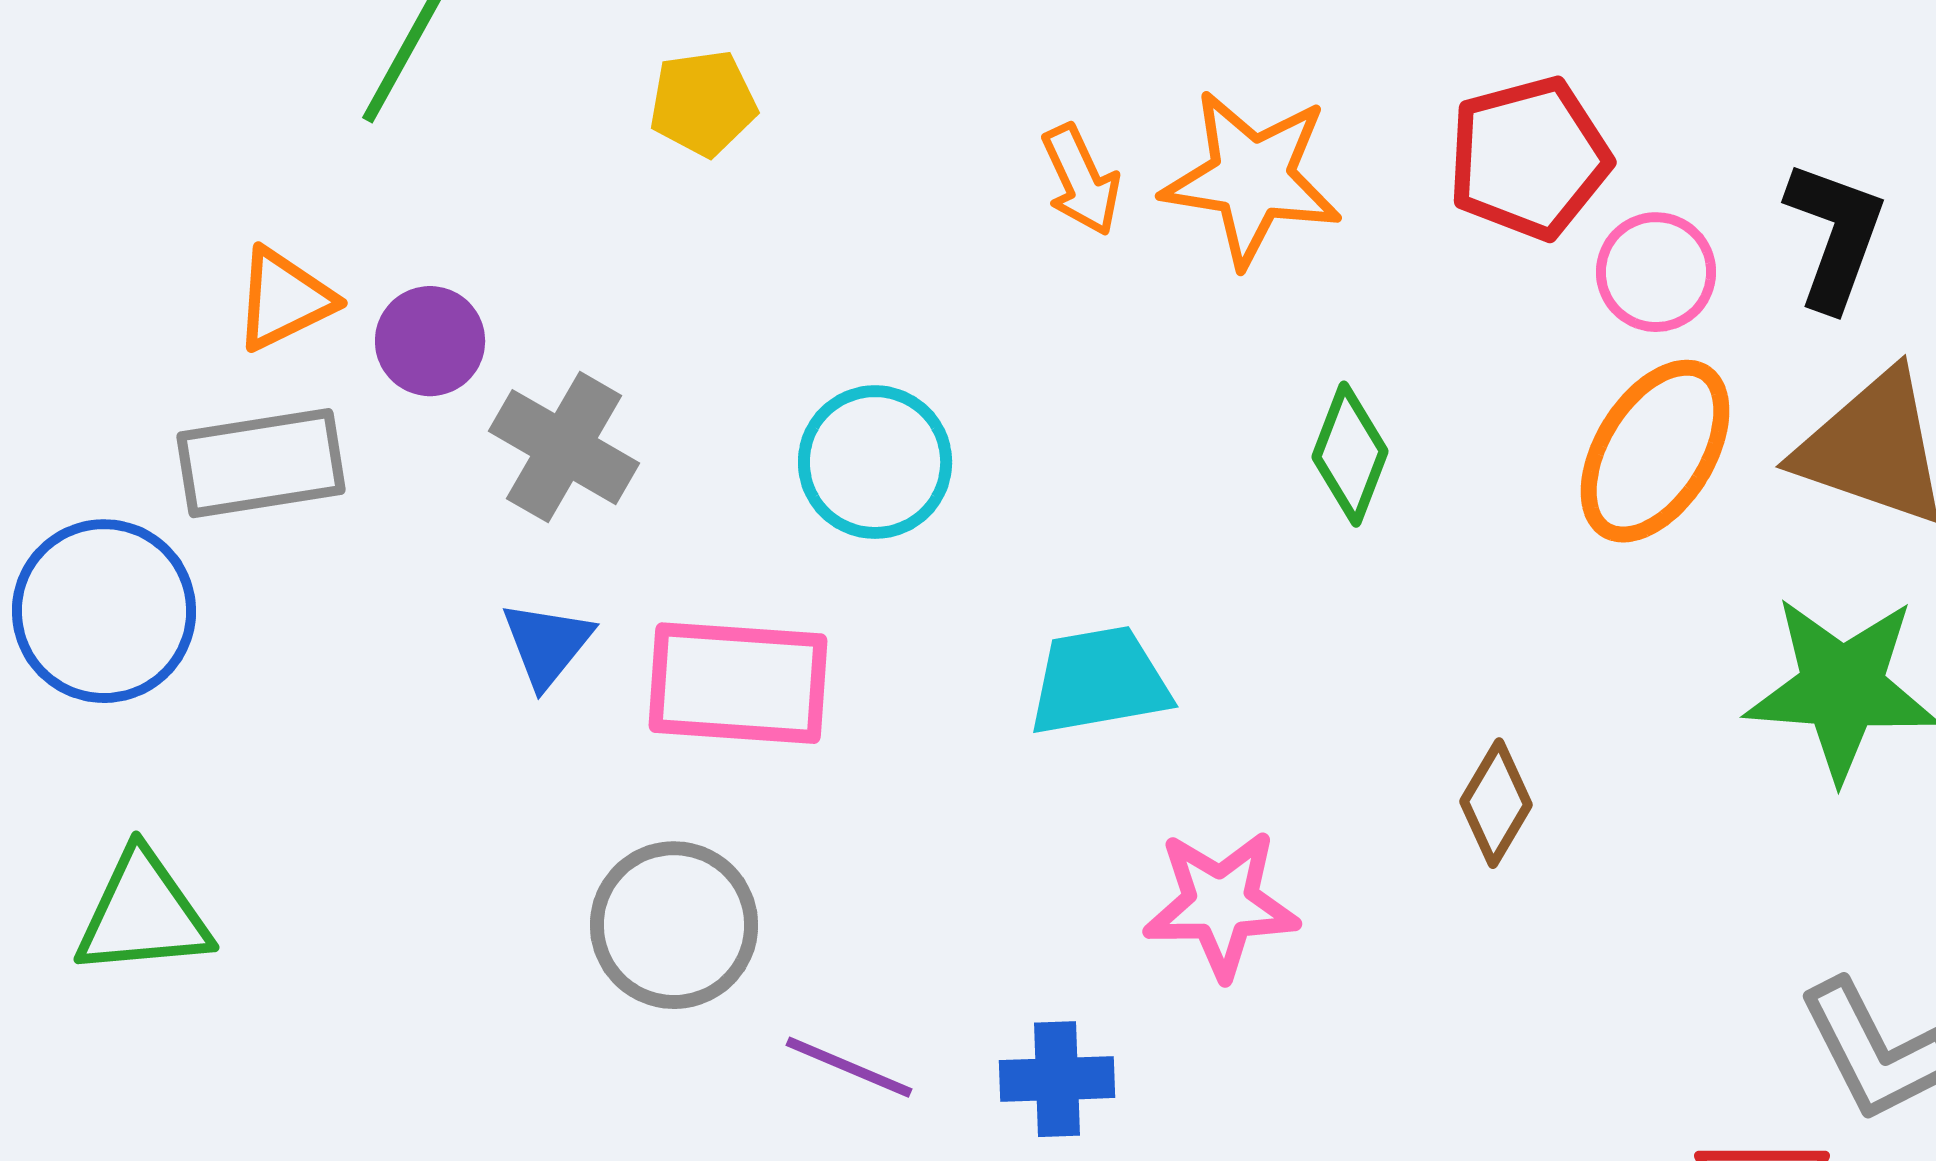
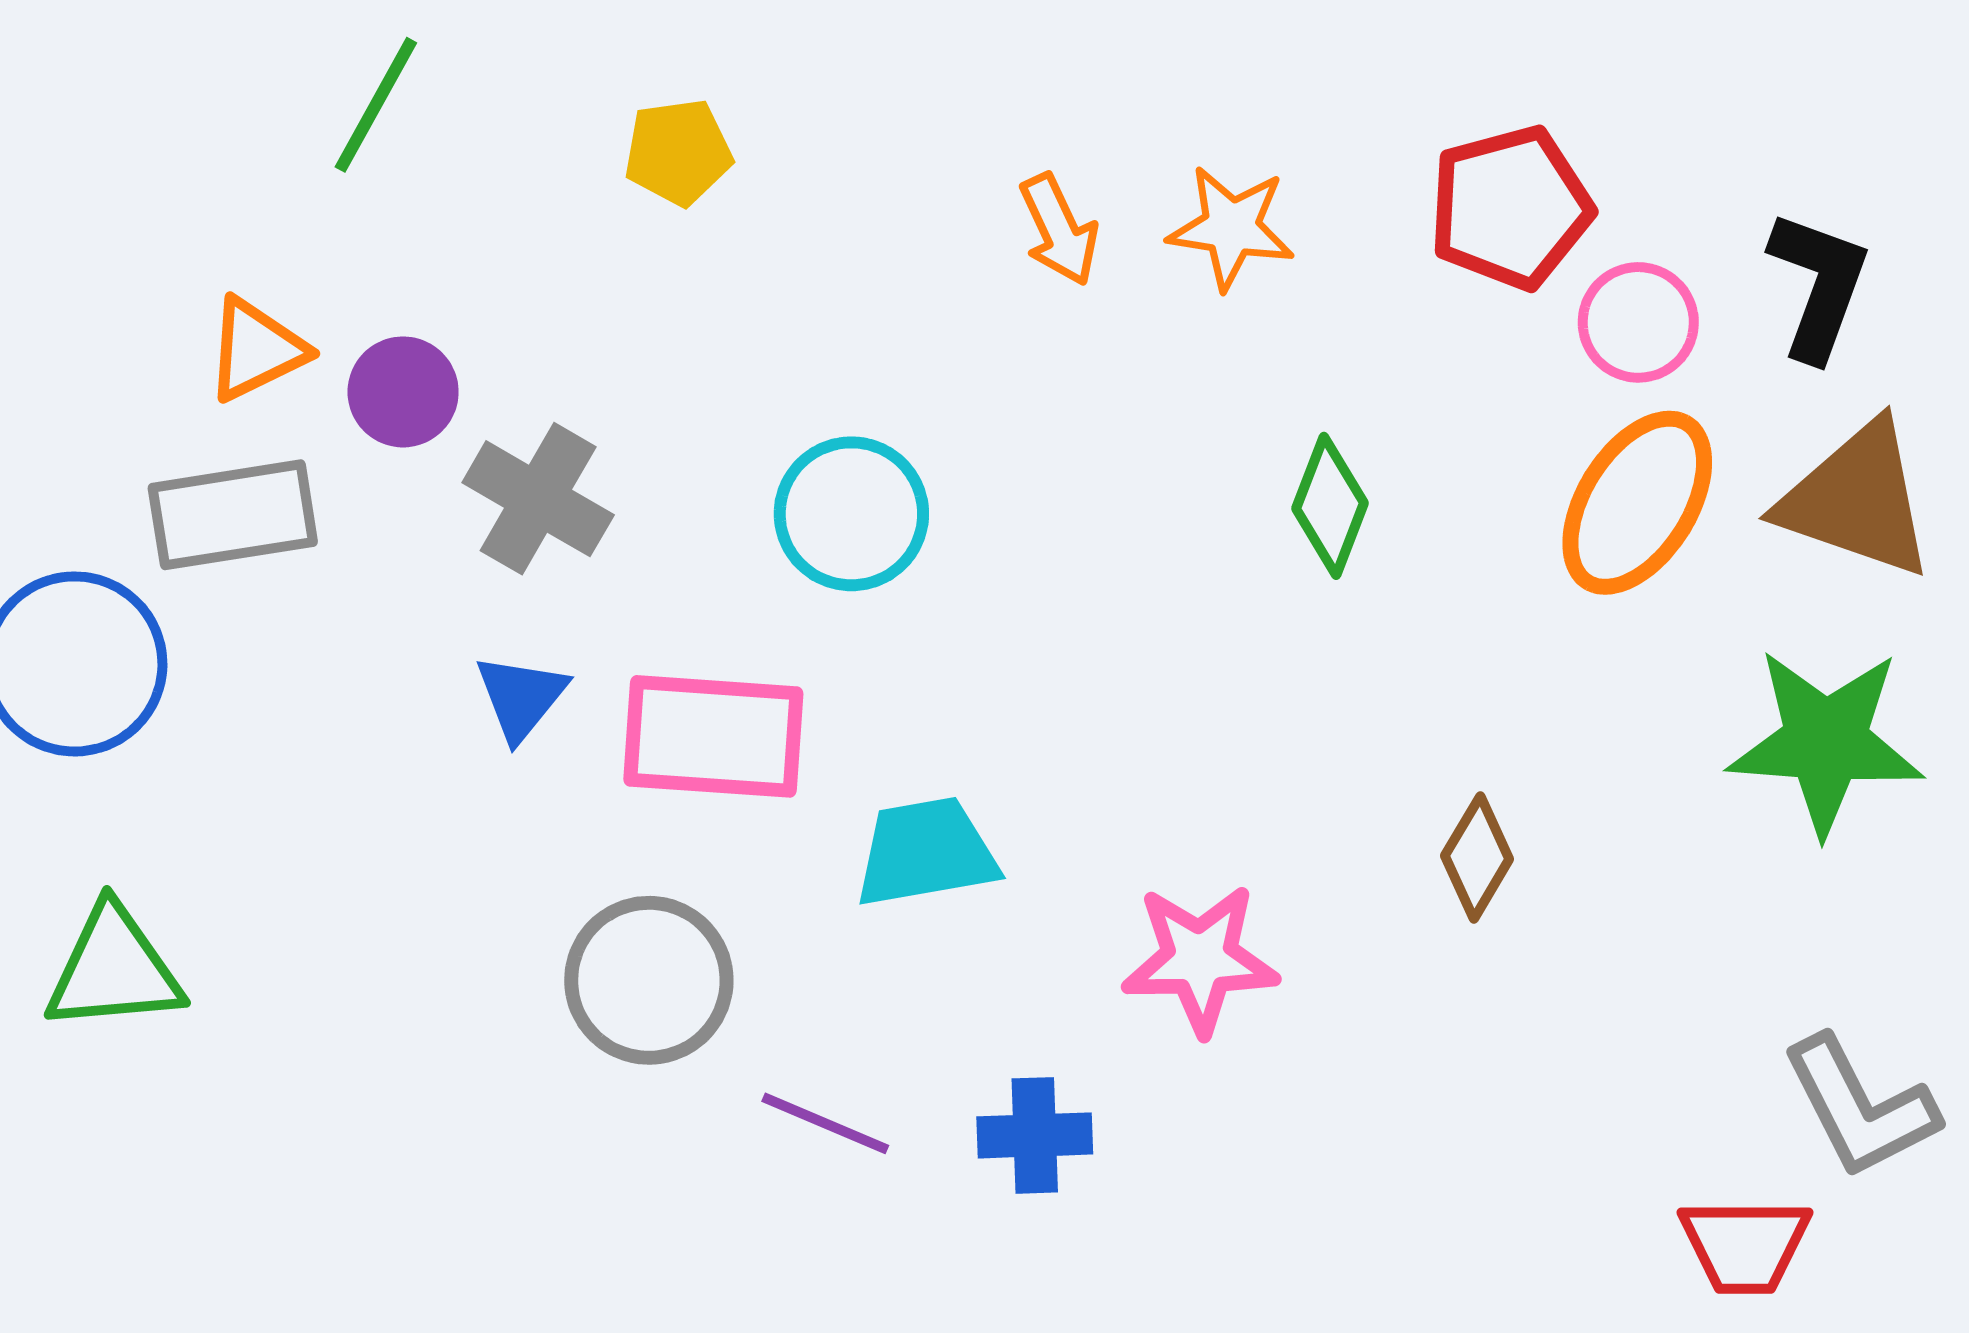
orange star: (1252, 178) -> (1231, 228), size x0.7
cyan trapezoid: (1099, 681) -> (926, 852), moved

